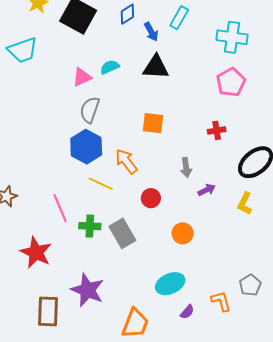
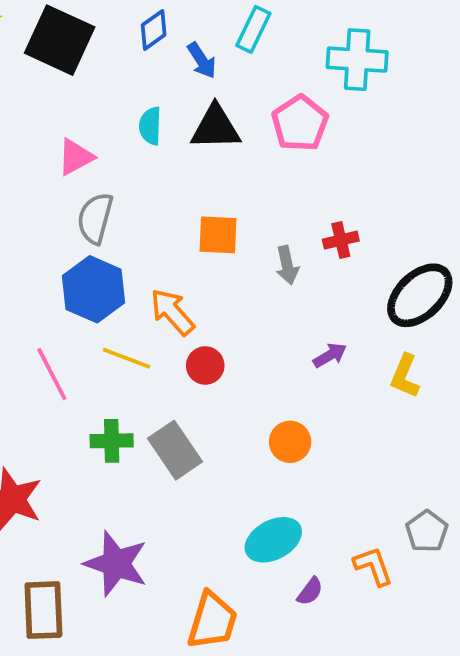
cyan semicircle: (110, 67) -> (150, 126), moved, turned -60
pink pentagon: (231, 82) -> (300, 123), moved
gray arrow: (186, 167) -> (287, 265), moved
red circle: (151, 198) -> (205, 365), moved
pink line: (60, 208) -> (52, 374), moved

